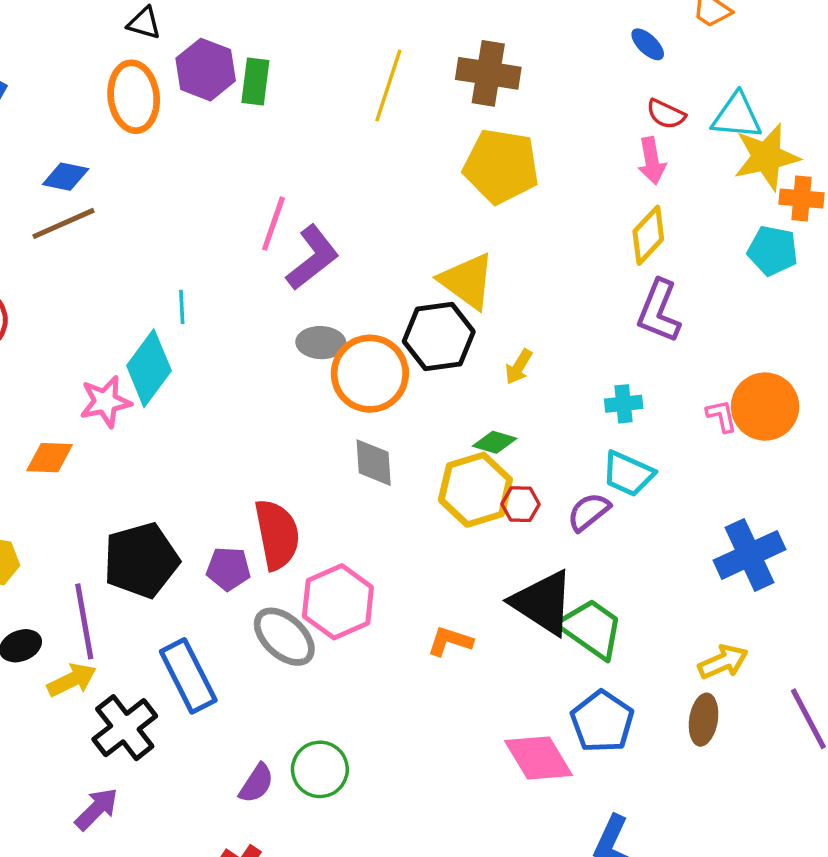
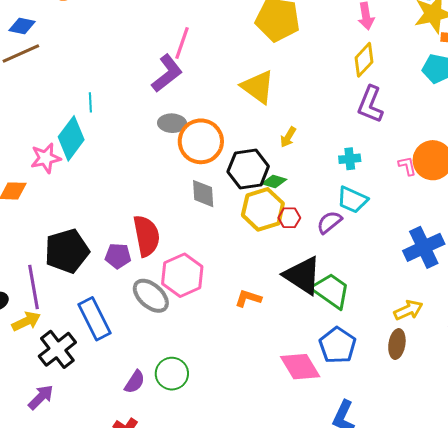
pink line: (273, 224) -> (182, 43), moved
black hexagon: (439, 337) -> (248, 169), moved

